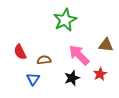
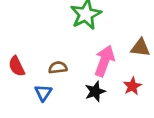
red semicircle: (20, 52) -> (17, 66), moved
pink arrow: (79, 55) -> (104, 61), turned 65

